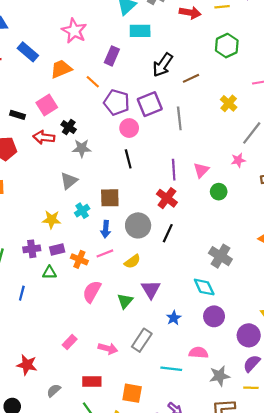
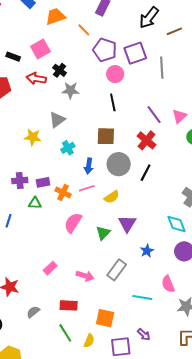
purple line: (174, 170) -> (154, 115), turned -36
brown square: (110, 198) -> (106, 136), moved
yellow star: (52, 220) -> (33, 137), moved
pink semicircle: (199, 353) -> (168, 284), turned -120

